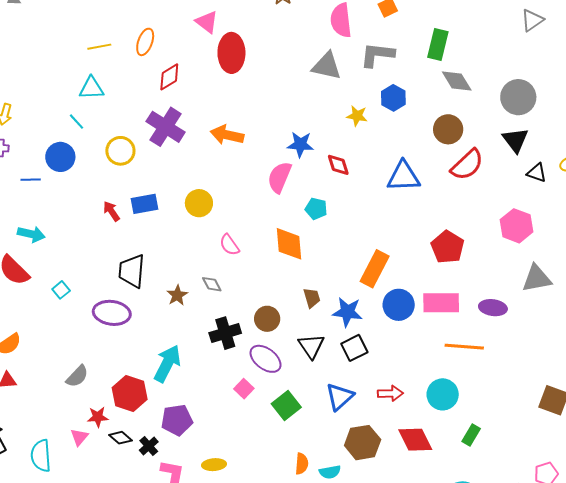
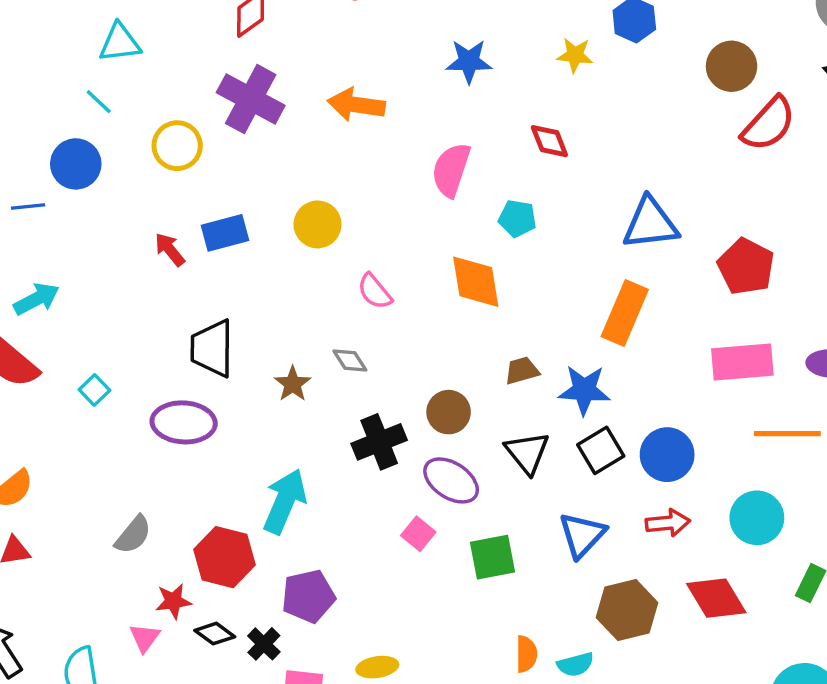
blue star: (300, 144) -> (469, 61), moved
blue triangle: (403, 176) -> (650, 224), moved
cyan arrow: (31, 234) -> (36, 299), turned -36
brown trapezoid: (312, 298) -> (522, 371), turned -85
blue circle: (399, 305) -> (667, 455), moved
green square: (286, 406) -> (492, 557), turned 32

